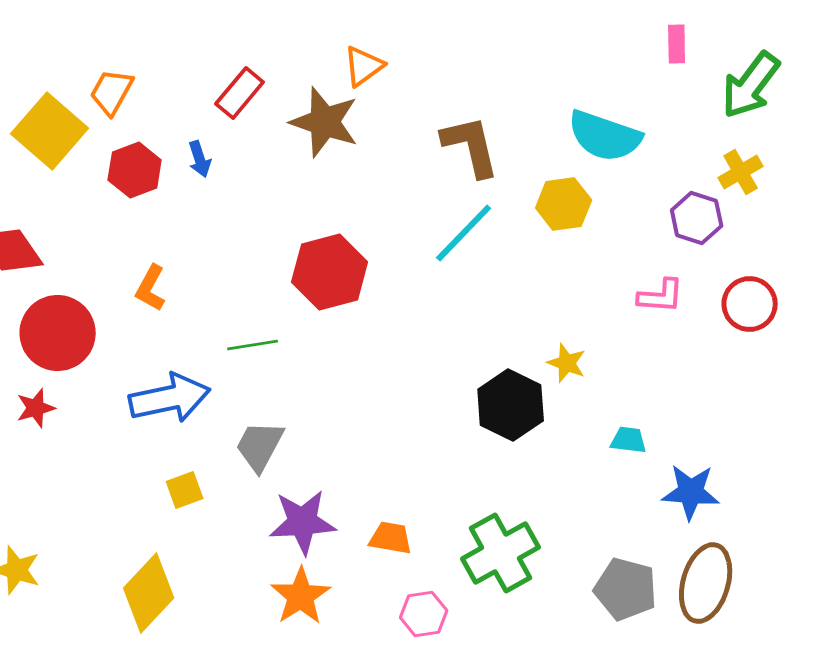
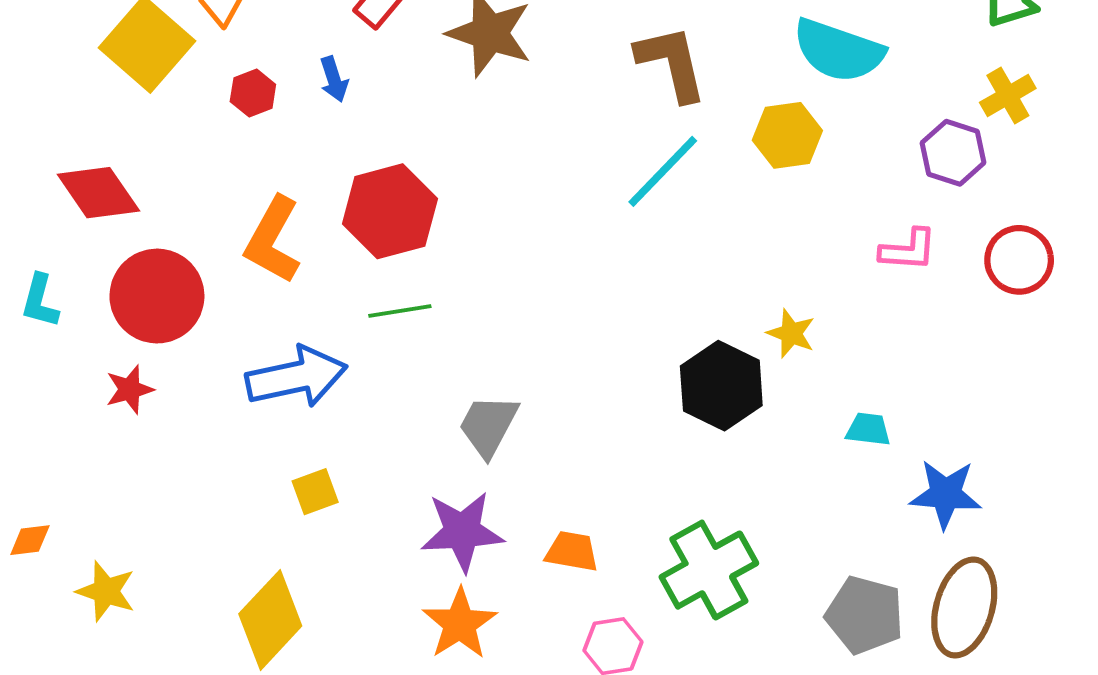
red hexagon: (135, 170) -> (253, 93), size x0.7
red hexagon: (330, 272) -> (390, 211), moved
orange L-shape: (151, 288) -> (273, 240), size x1.5
gray trapezoid: (260, 446) -> (488, 426), moved

